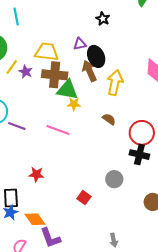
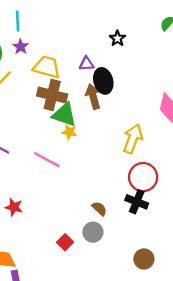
purple star: (26, 72) -> (21, 47), moved
yellow arrow: (115, 83) -> (133, 139), moved
brown semicircle: (109, 119) -> (99, 209), moved
gray circle: (114, 179) -> (93, 232), moved

